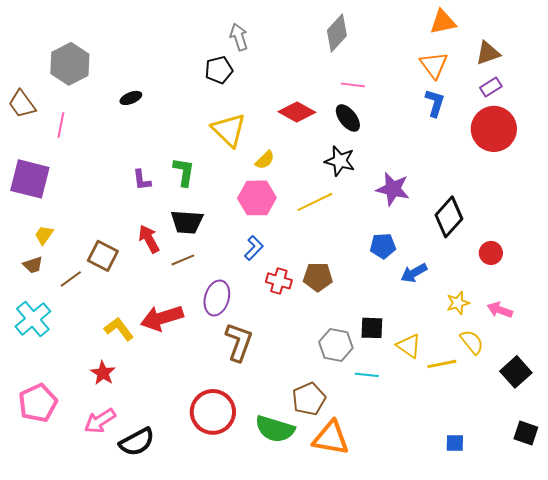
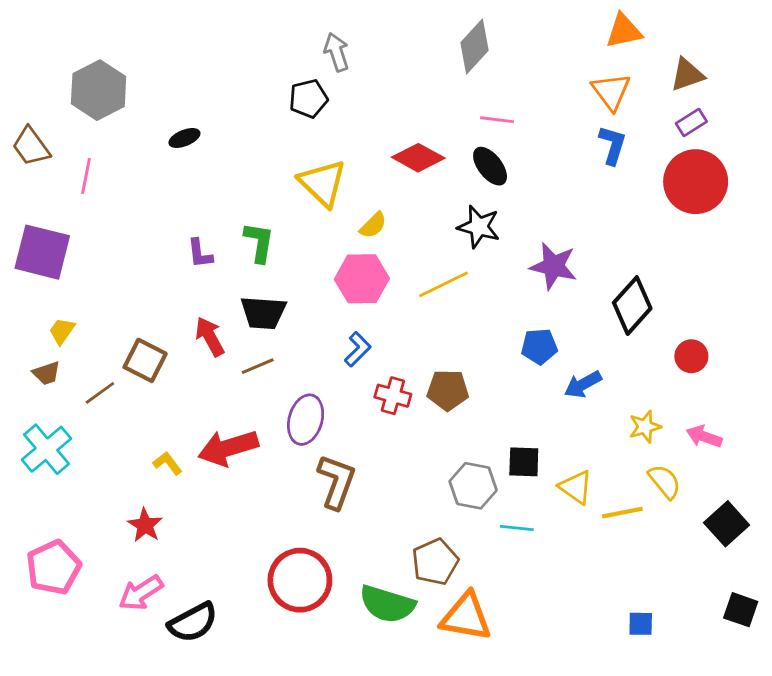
yellow L-shape: (119, 329) -> (168, 463), size x0.7

